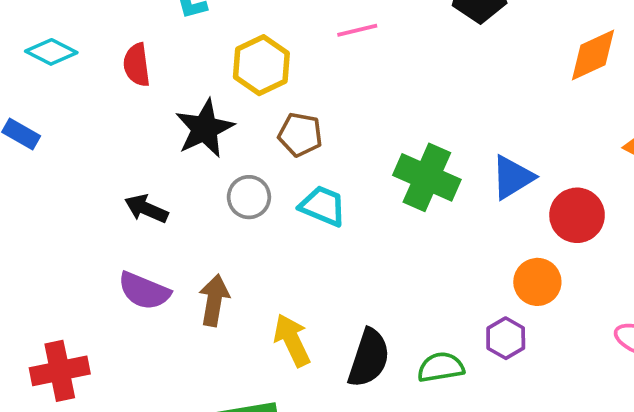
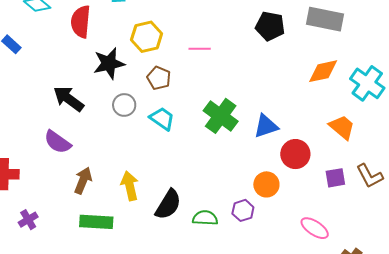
pink line: (357, 30) -> (200, 49), moved
red semicircle: (137, 65) -> (81, 22), size x1.4
black arrow: (146, 209) -> (69, 99), size x1.4
brown arrow: (214, 300) -> (83, 181), moved

